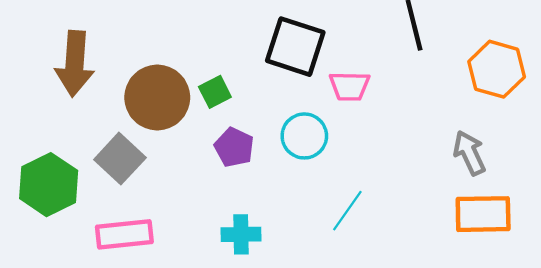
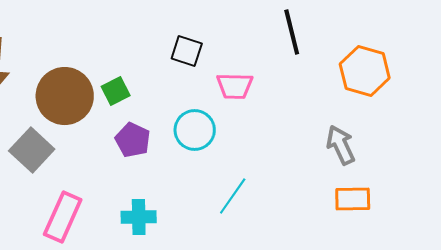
black square: (295, 47) -> (187, 51), size x0.6
orange rectangle: (483, 214) -> (353, 199), size x0.7
pink rectangle: (124, 234) -> (63, 217), moved, turned -60

